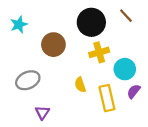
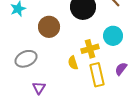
yellow cross: (99, 52) -> (90, 49), moved
cyan circle: (125, 69) -> (113, 36), moved

